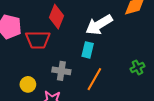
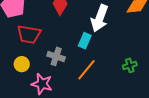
white arrow: (99, 25) -> (100, 18), turned -48
red trapezoid: (38, 40) -> (29, 34), moved

